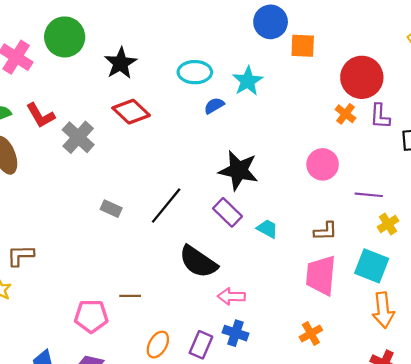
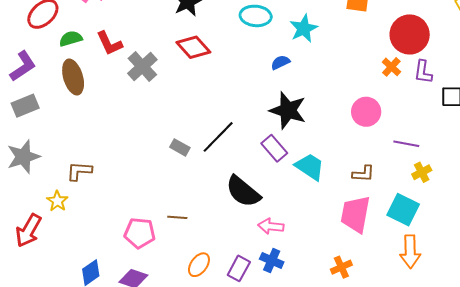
blue semicircle: (214, 106) -> (280, 62), moved
gray rectangle: (111, 209) -> (180, 147), moved
cyan trapezoid: (267, 229) -> (310, 167), size x1.5

